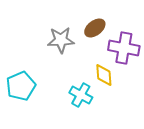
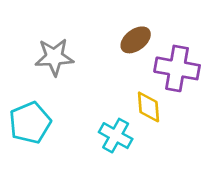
gray star: (61, 40) -> (54, 57), moved

